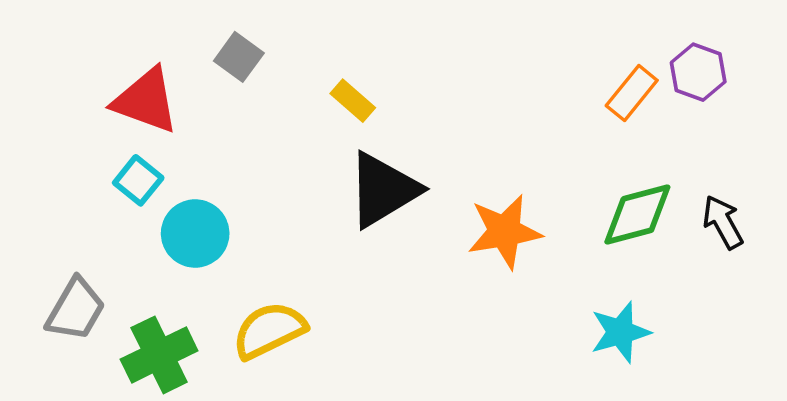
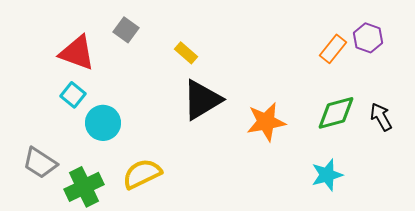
gray trapezoid: (76, 309) -> (40, 163), turned 93

